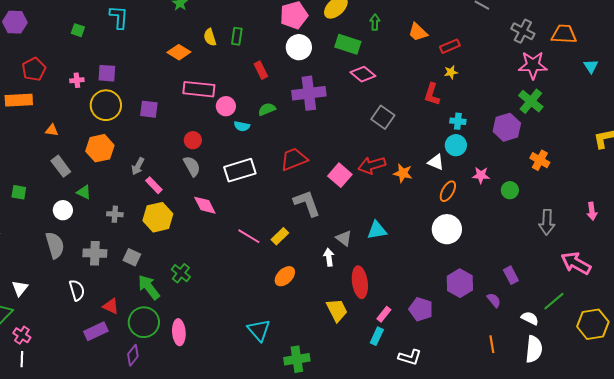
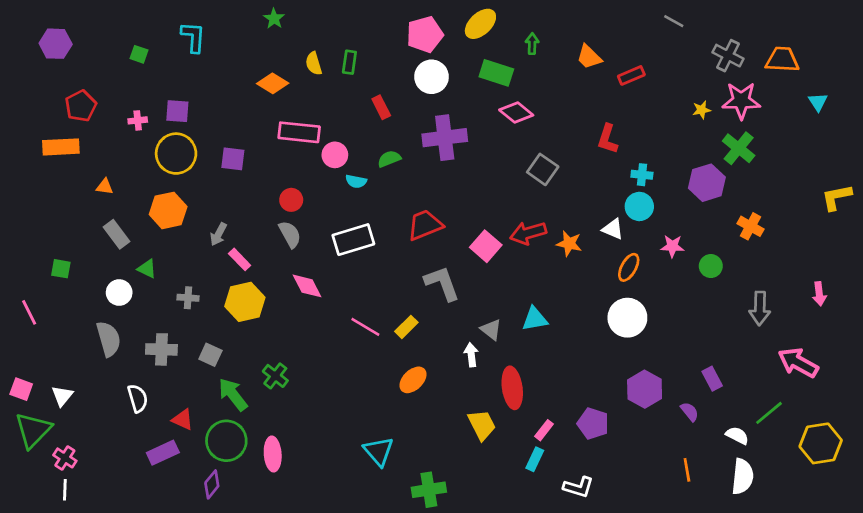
yellow star: (451, 72) -> (702, 110), moved

